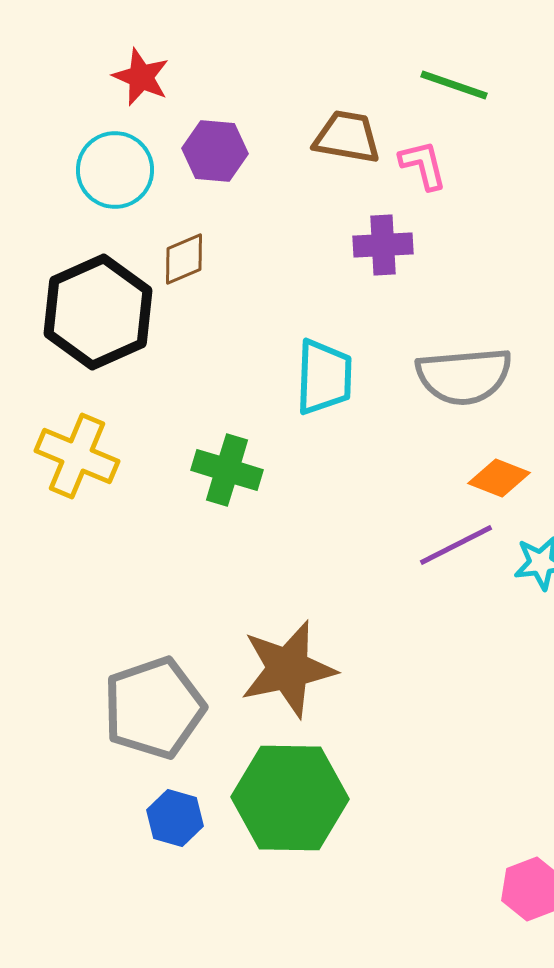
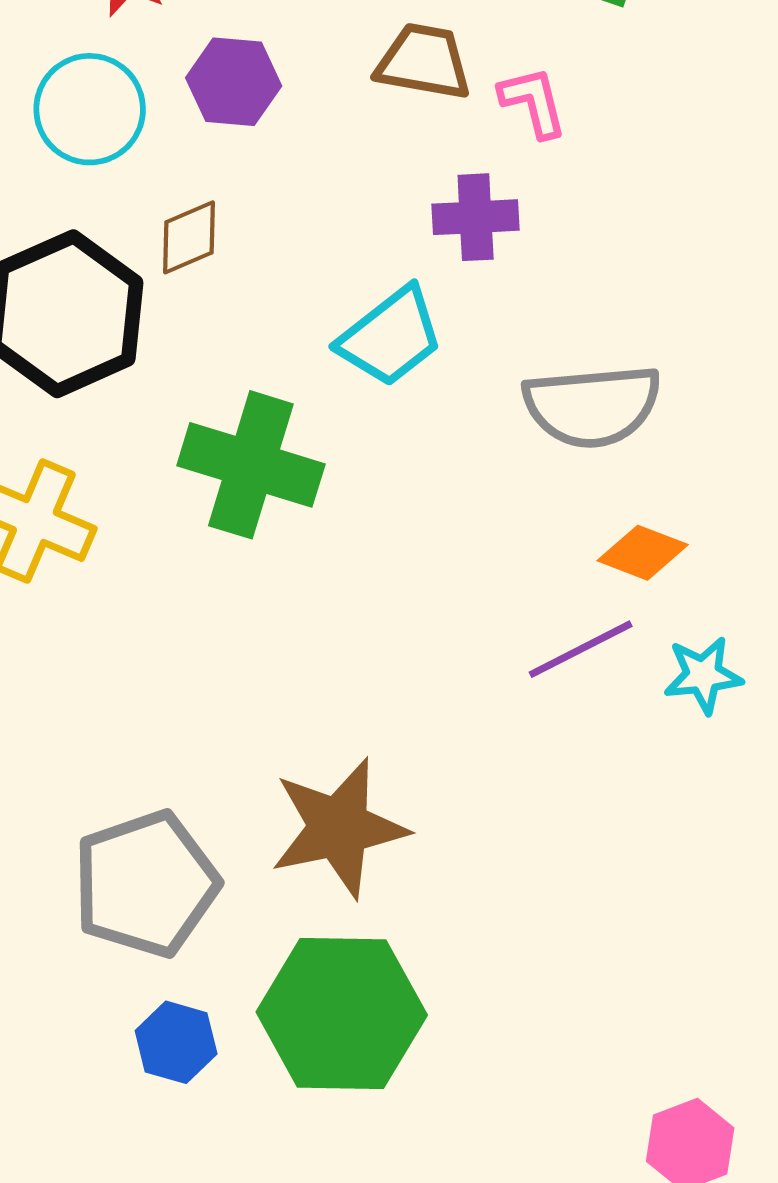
cyan trapezoid: (324, 377) -> (391, 337), moved, turned 50
green cross: (227, 470) -> (251, 465), moved, size x1.4

